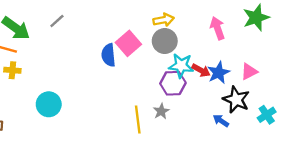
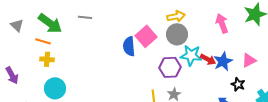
gray line: (57, 21) -> (85, 17), turned 48
purple hexagon: (173, 83) -> (170, 67), moved
black star: (236, 100) -> (238, 84), size x0.6
cyan circle: (49, 104) -> (55, 88), moved

